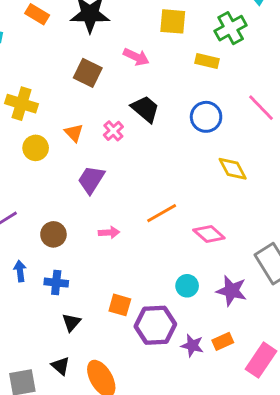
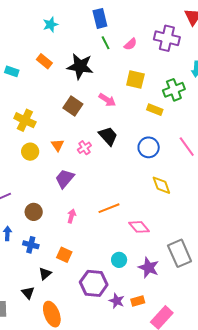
pink arrow: (109, 232) -> (71, 216), turned -80
orange square: (120, 305) -> (64, 255), moved
black triangle: (71, 322) -> (45, 274), moved
black triangle: (61, 366) -> (28, 293), moved

